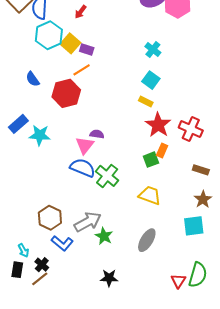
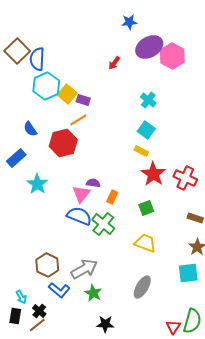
red arrow: (81, 12) -> (114, 63), moved
blue rectangle: (18, 124) -> (16, 158), moved
cyan star: (40, 135) -> (37, 184), turned 30
orange rectangle: (162, 150) -> (112, 197), moved
green star: (104, 236) -> (93, 293), moved

